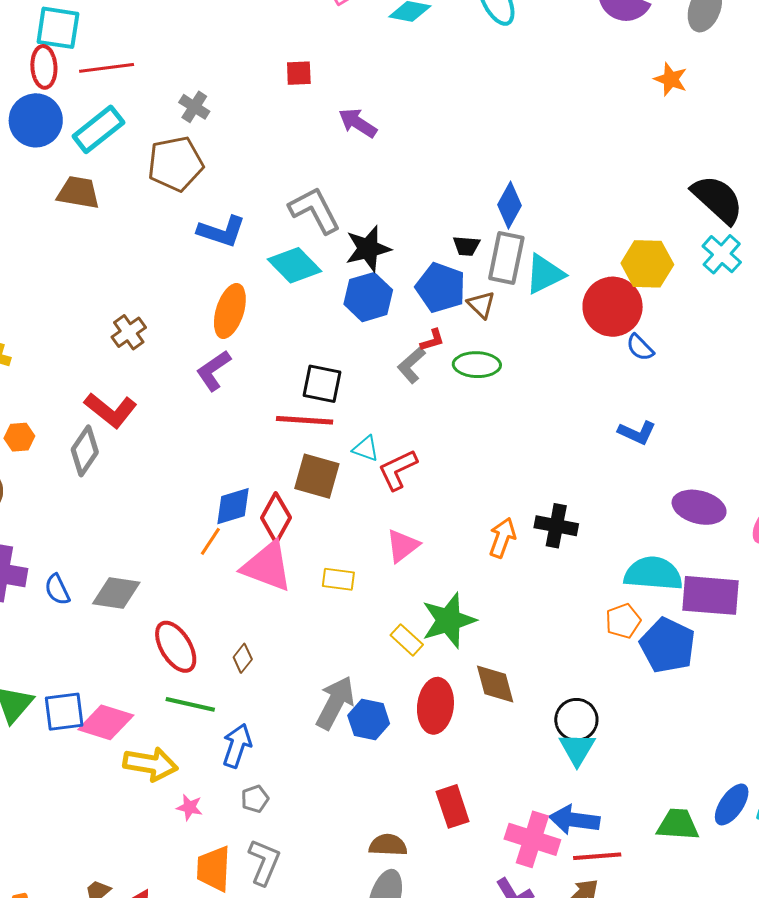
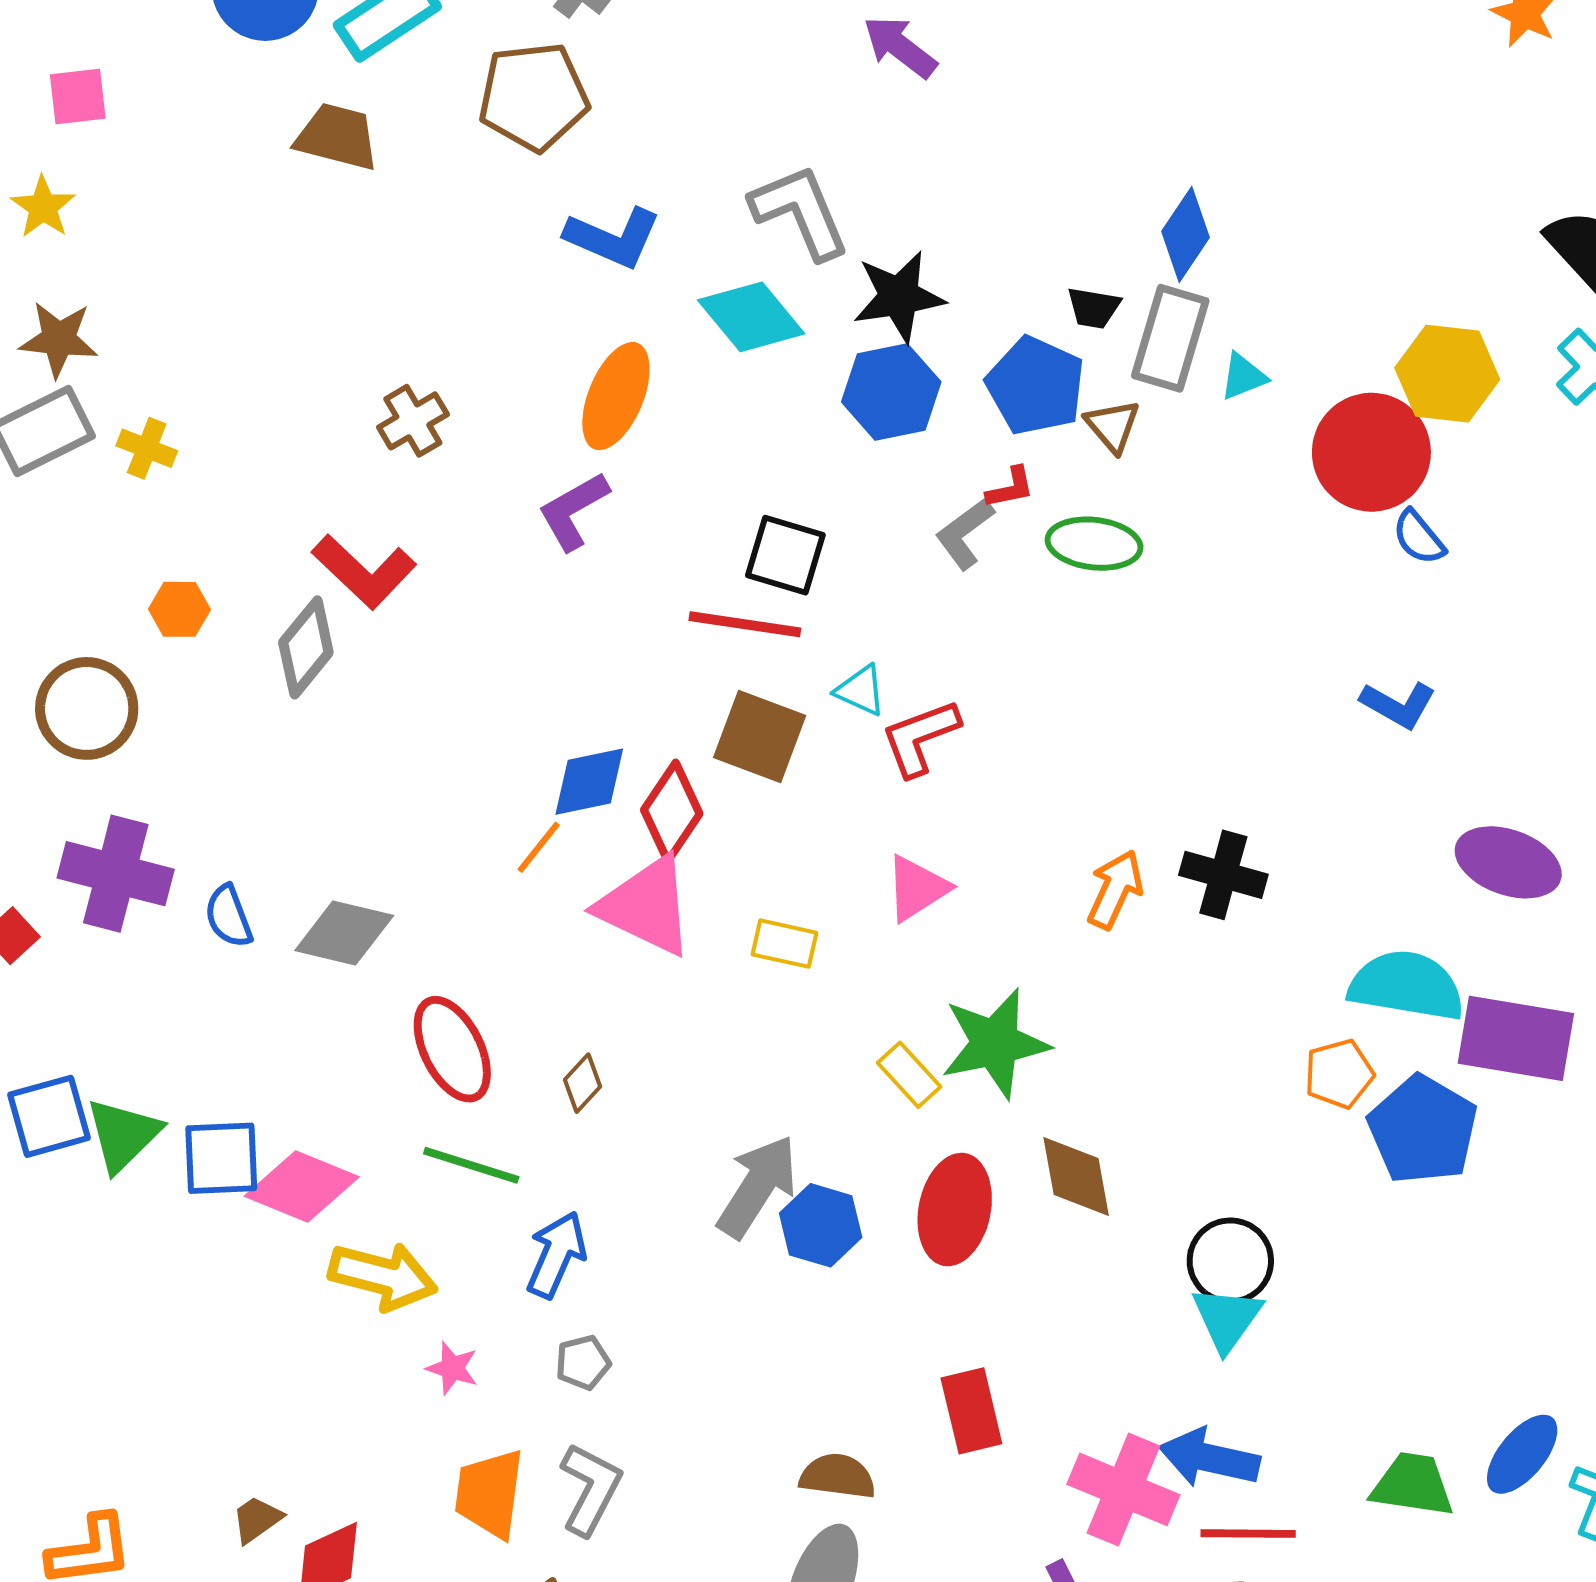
cyan triangle: (545, 274) -> (1243, 377), size x0.6

